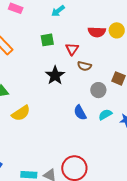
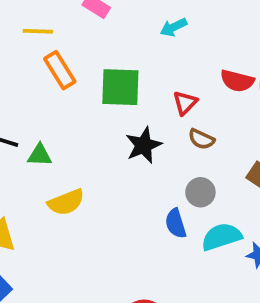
green square: (47, 40) -> (120, 87), moved, size x1.6
gray circle: (98, 90) -> (200, 192), moved
cyan semicircle: (105, 115) -> (222, 237), size x1.5

